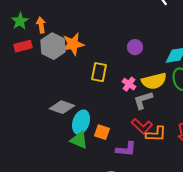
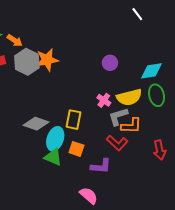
orange arrow: (41, 25) -> (15, 41), turned 133
yellow rectangle: (99, 72) -> (73, 120), moved
orange L-shape: (156, 134) -> (131, 126), moved

